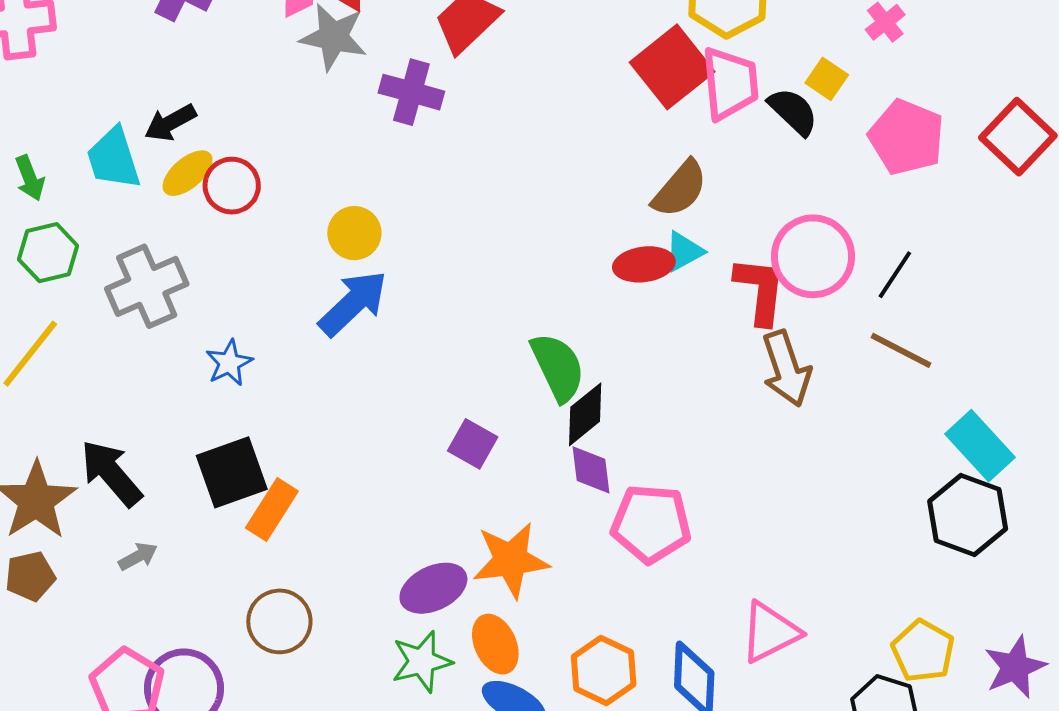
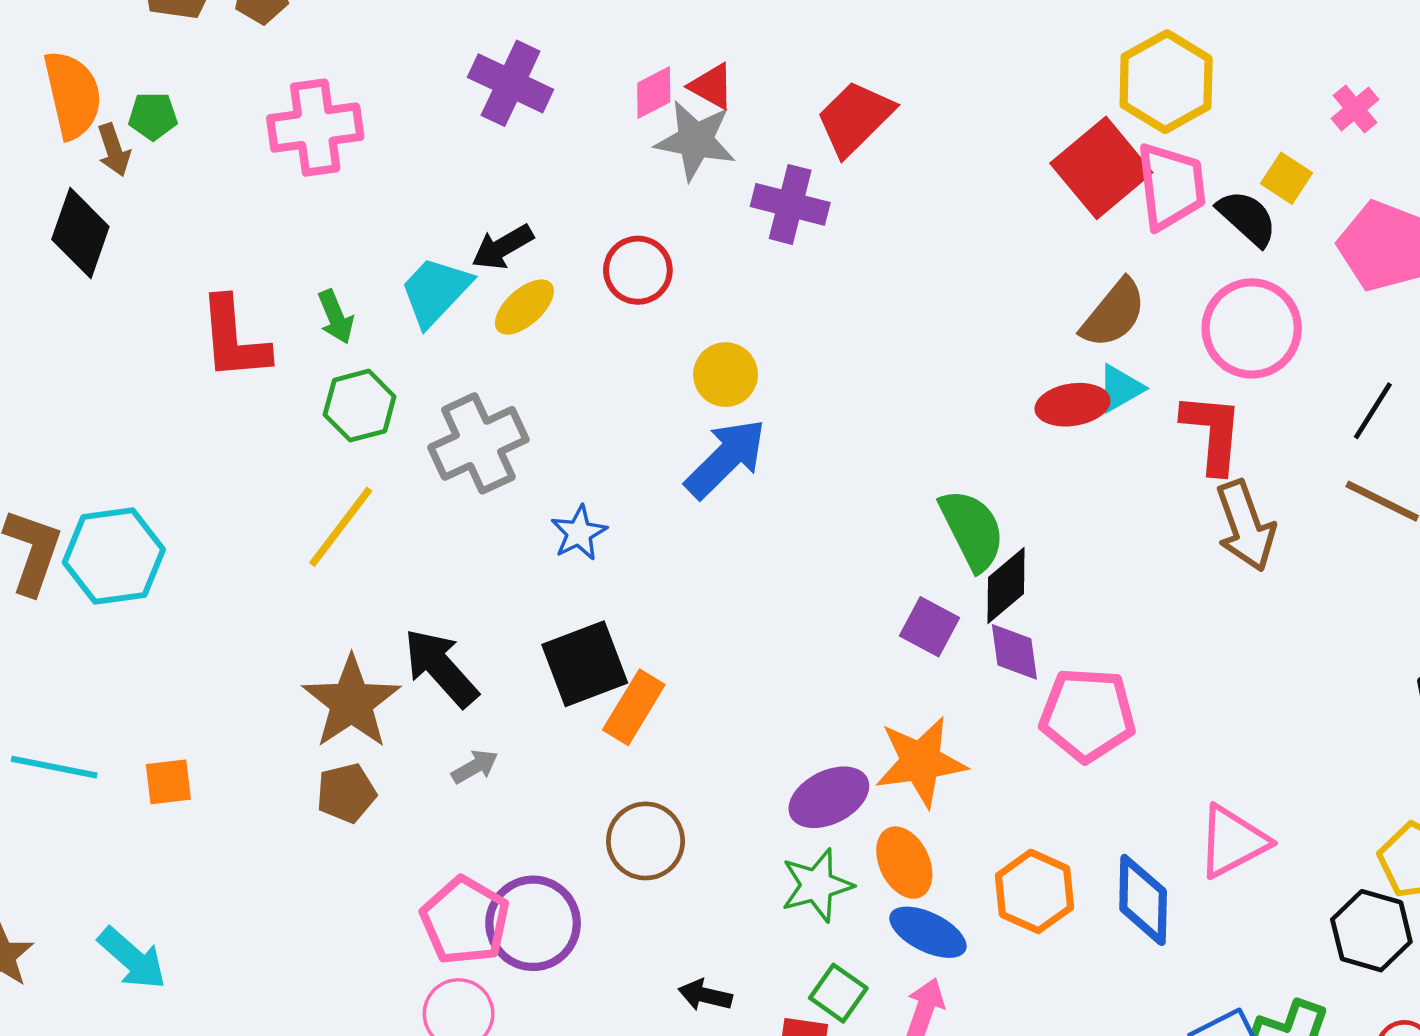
cyan trapezoid: (113, 158) -> (435, 291), turned 62
red circle: (232, 186) -> (638, 270), moved
pink circle: (813, 256) -> (1252, 328), moved
purple square: (473, 444) -> (929, 627), moved

